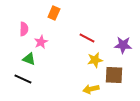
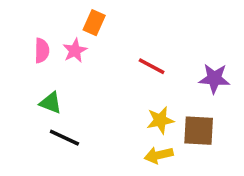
pink star: (41, 42) -> (75, 51), moved
yellow star: (95, 60) -> (160, 120), moved
black line: (23, 79) -> (64, 138), moved

